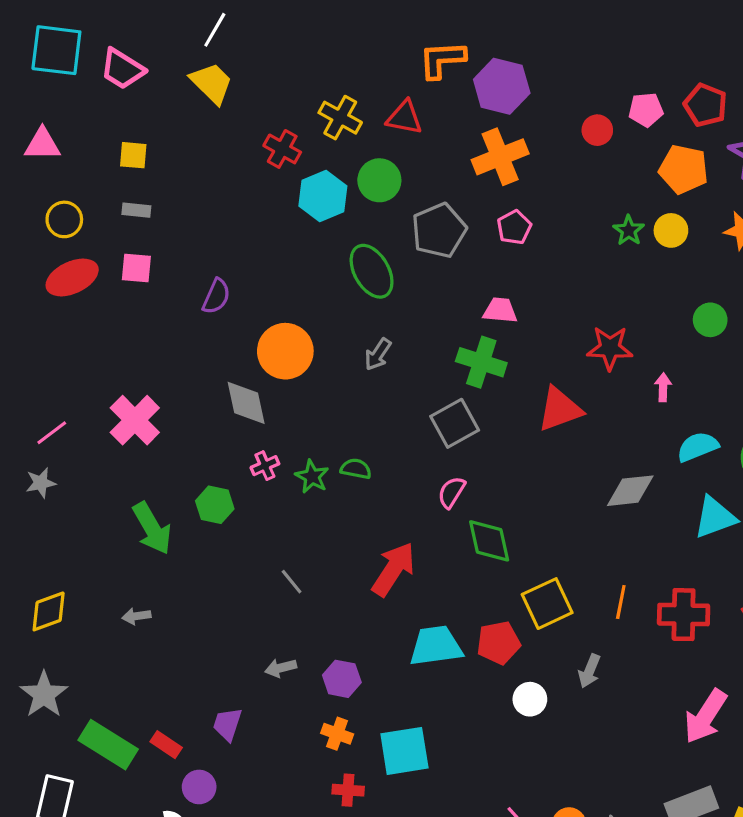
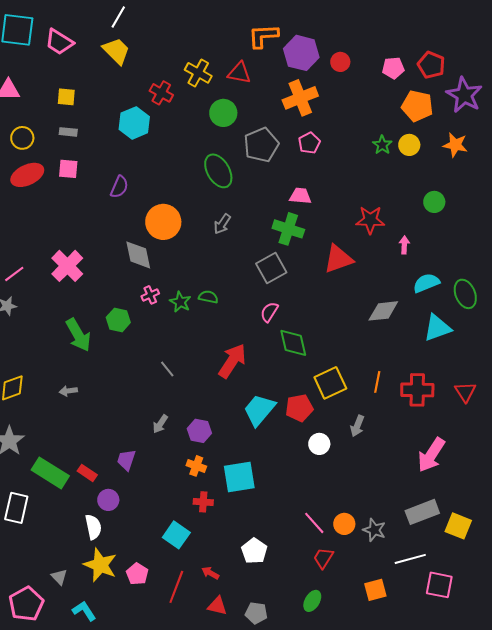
red circle: (597, 130) -> (340, 62), moved
cyan hexagon: (323, 196) -> (134, 123), moved
cyan trapezoid: (436, 646) -> (259, 410), turned -42
gray arrow: (281, 668) -> (160, 424), turned -42

